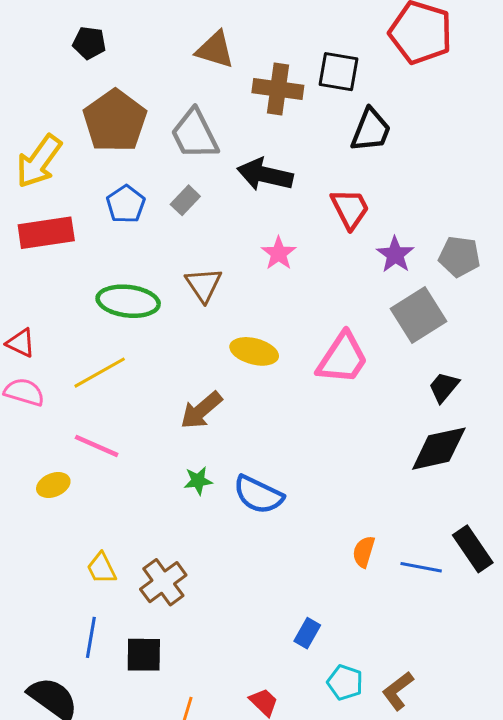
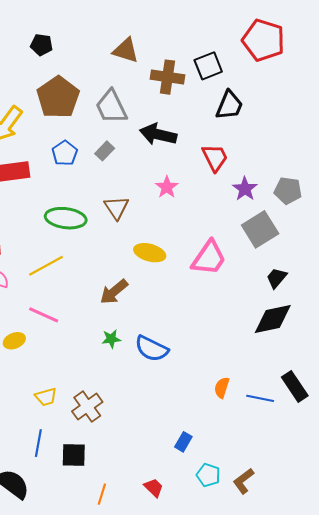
black square: (339, 72) -> (208, 66), turned -32
yellow trapezoid: (101, 568) -> (46, 397), turned -80

